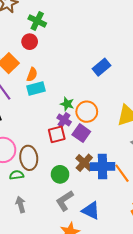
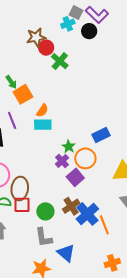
red circle: (30, 42) -> (46, 48), moved
blue rectangle: (101, 67) -> (101, 135), moved
red square: (57, 134) -> (22, 205), moved
blue cross: (102, 167) -> (87, 214), turned 35
gray L-shape: (65, 201) -> (44, 237), turned -80

